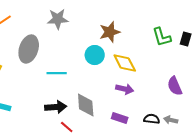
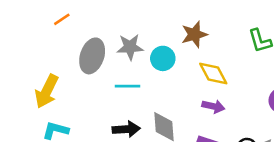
gray star: (58, 19) -> (130, 47), moved
cyan circle: (95, 55) -> (163, 58), moved

